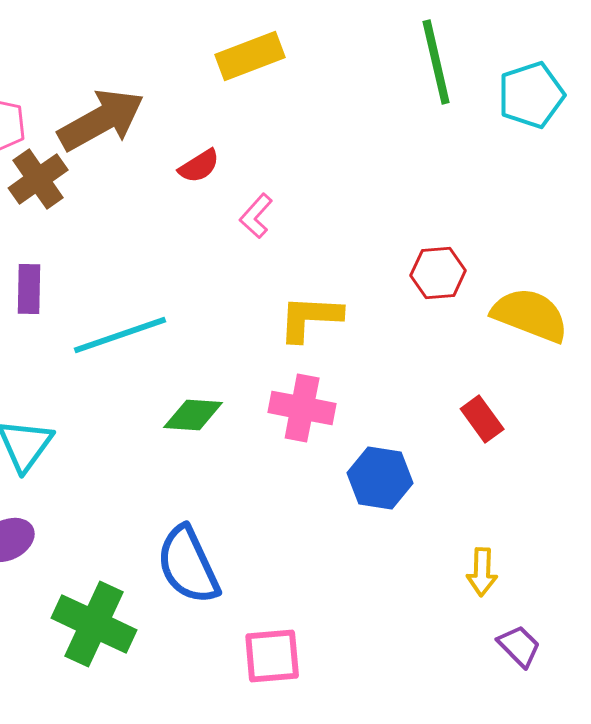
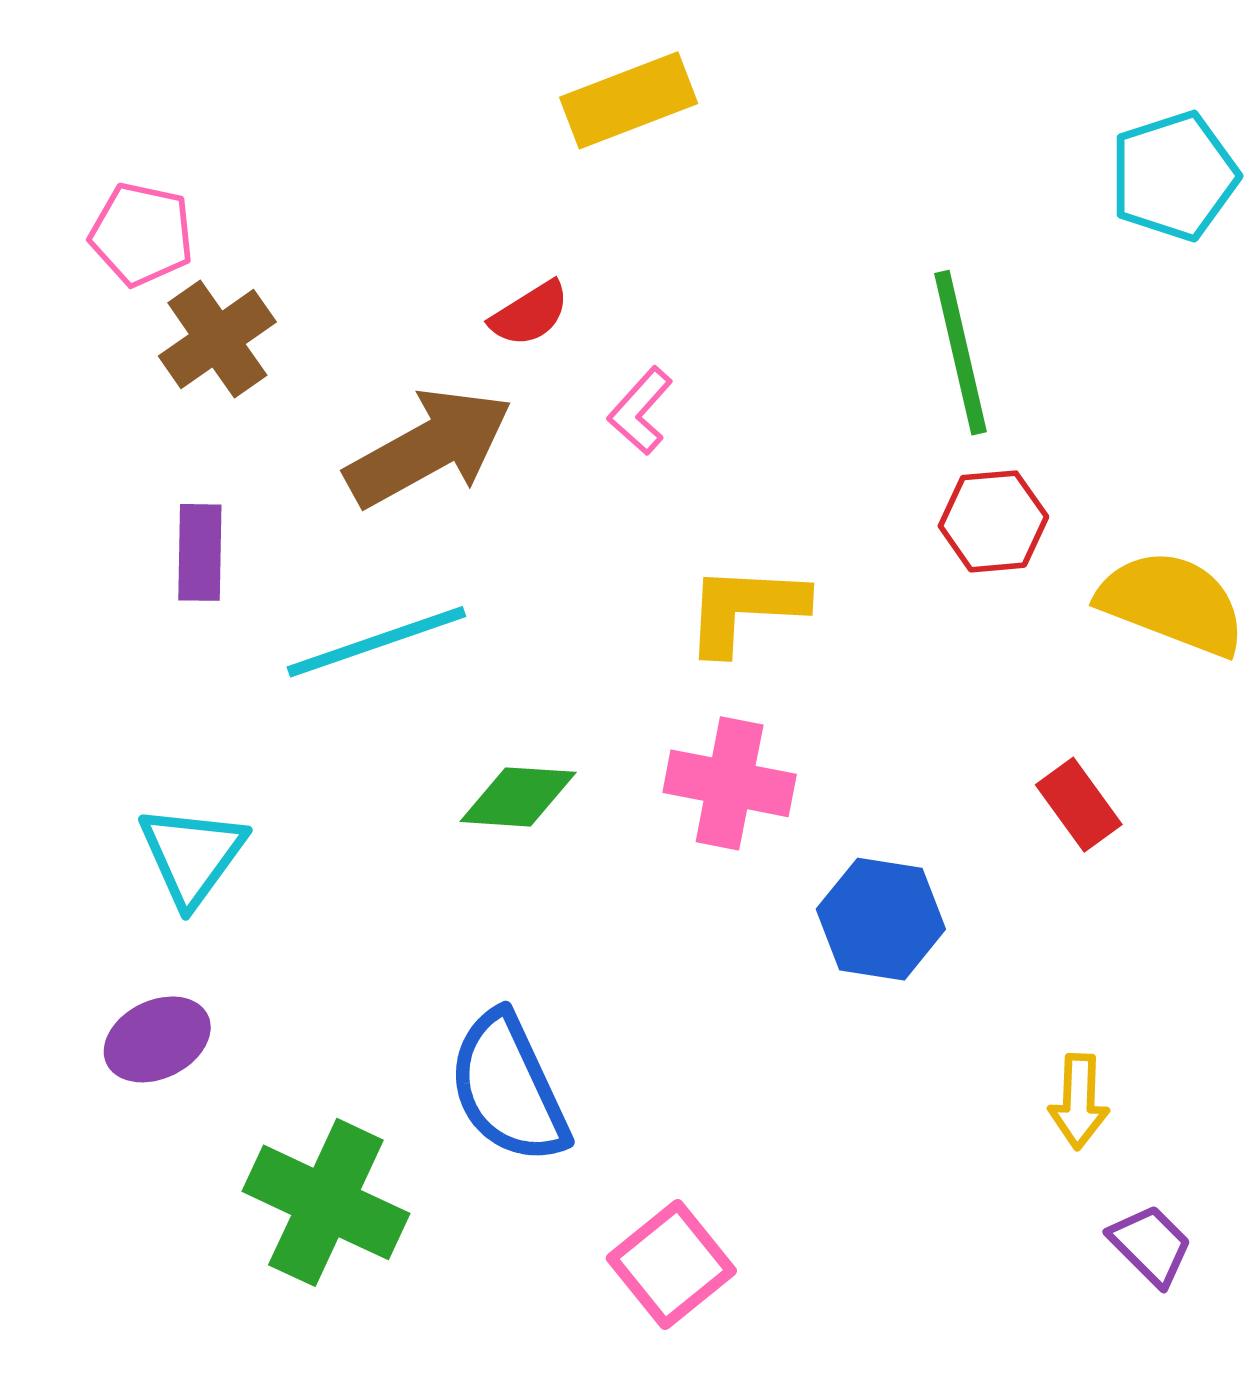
green line: (436, 62) -> (960, 353), moved
brown arrow: (101, 120) -> (429, 448), moved
pink square: (272, 656) -> (671, 1265), turned -34

